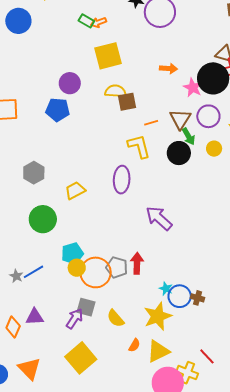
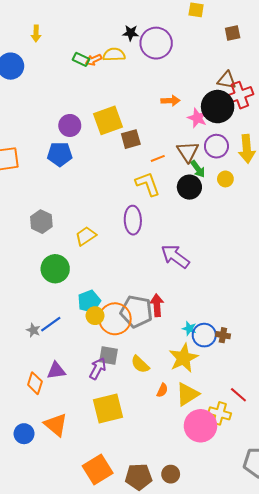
yellow square: (108, 56) -> (108, 120), moved
yellow semicircle: (115, 91) -> (114, 55), moved
gray pentagon: (117, 267) -> (136, 311), size x1.4
yellow square: (81, 358) -> (108, 409), turned 32

